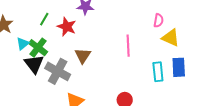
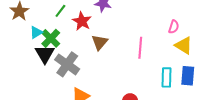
brown triangle: (83, 56) -> (100, 42), moved

